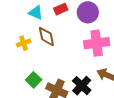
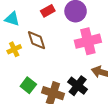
cyan triangle: (36, 13) -> (12, 19), moved

